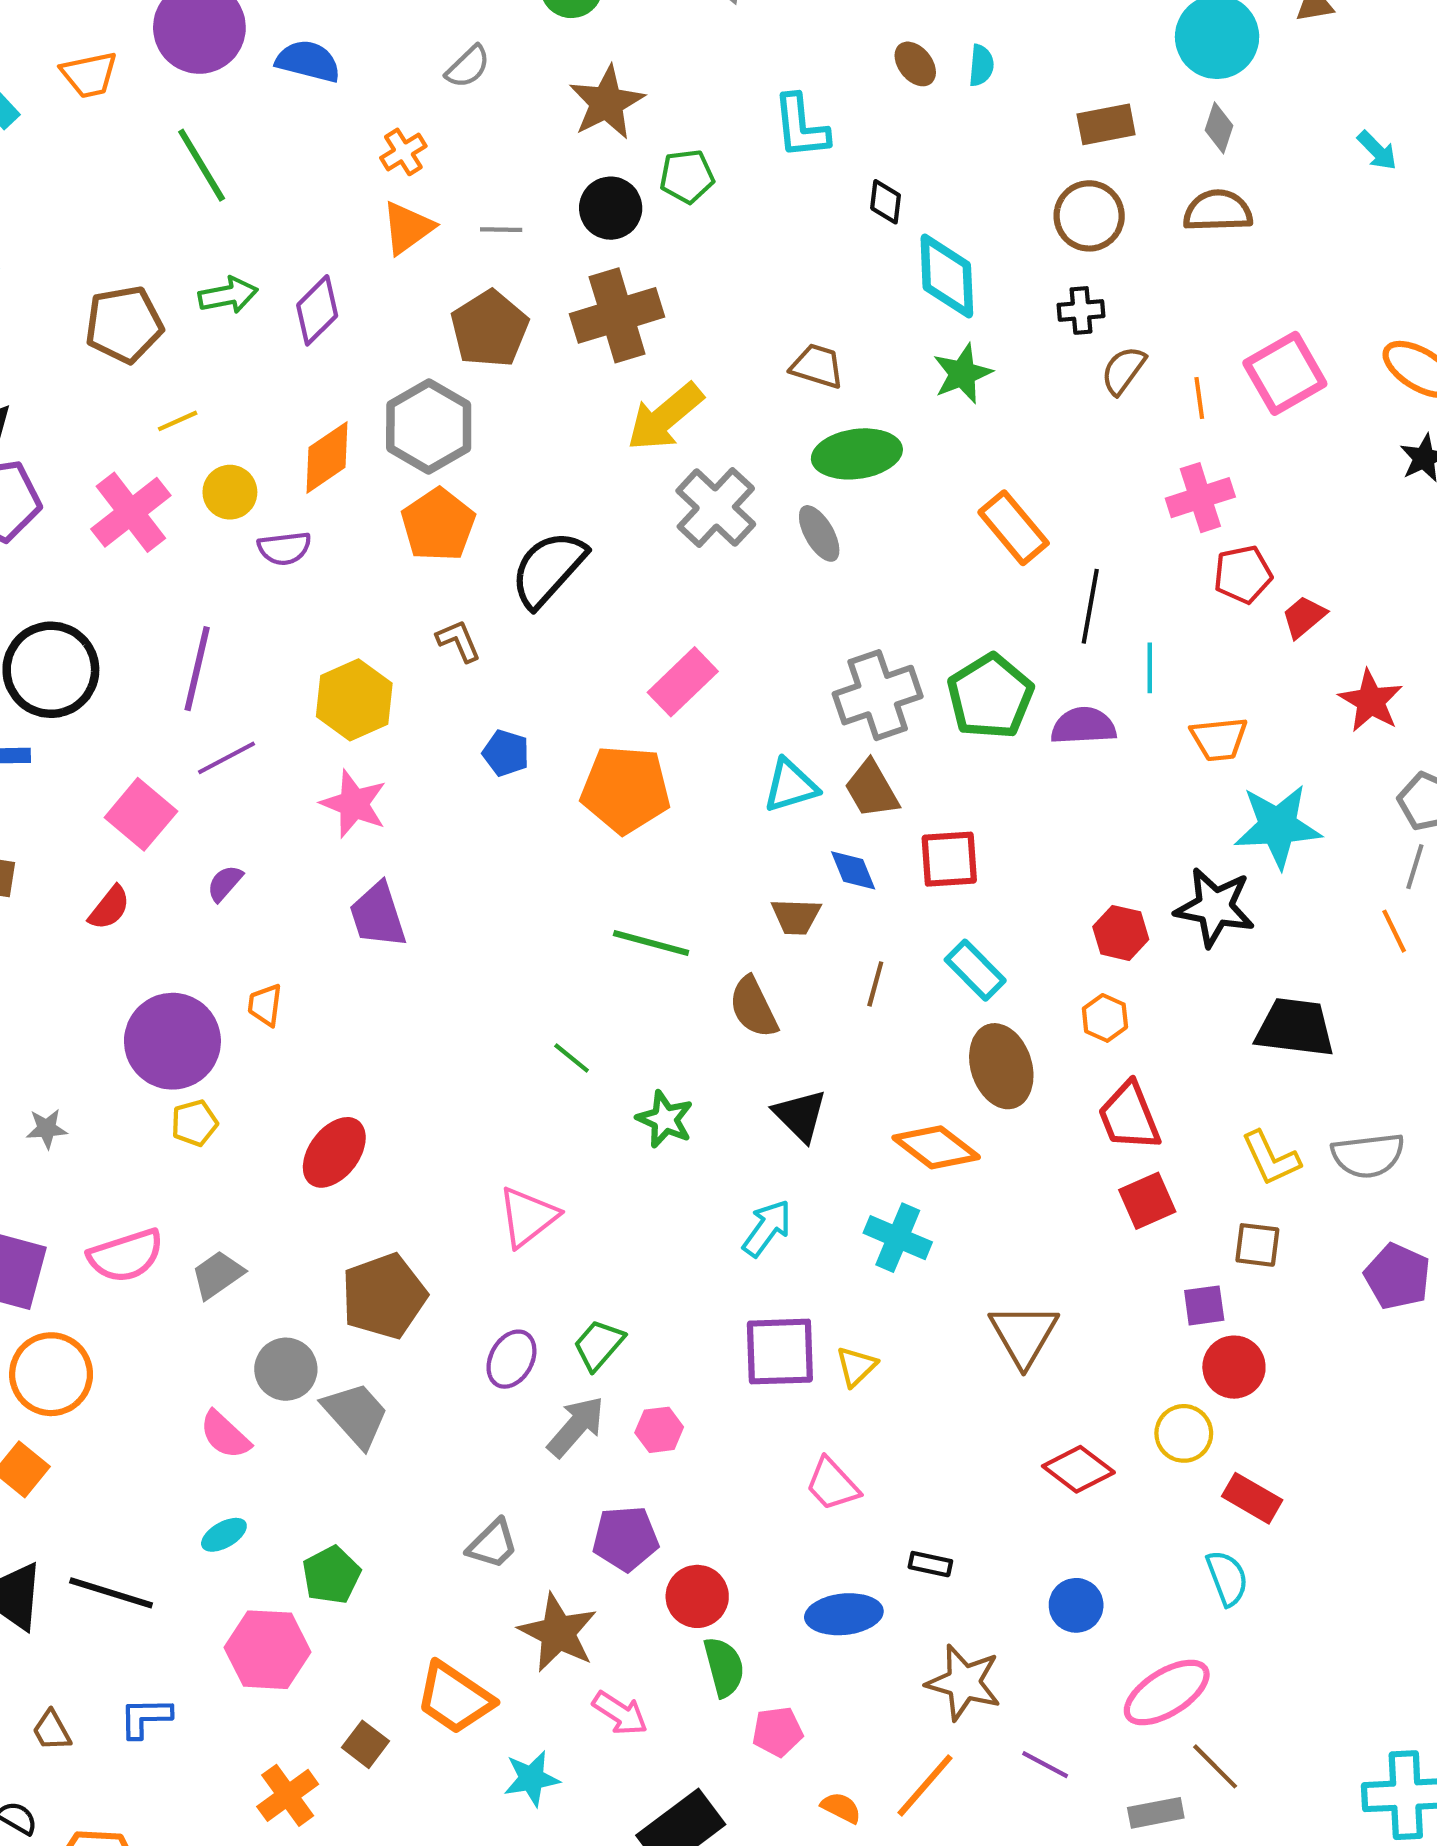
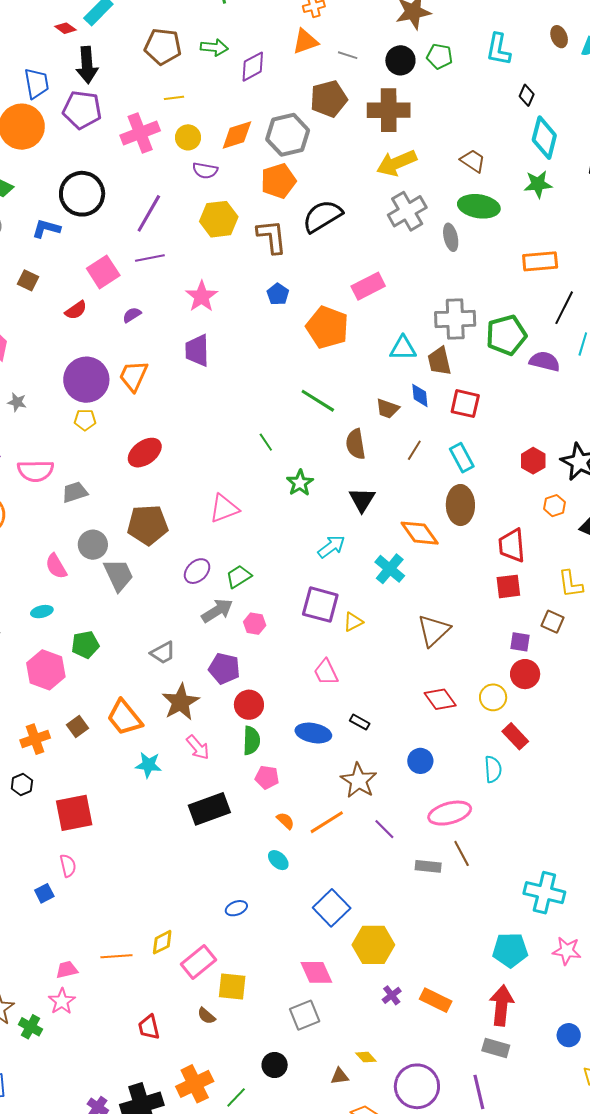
orange rectangle: (1014, 528) -> (540, 261), turned -72
brown L-shape: (458, 641) -> (272, 237), size x1.6
yellow hexagon: (354, 700) -> (219, 219), moved
orange trapezoid: (265, 1005) -> (133, 376), size x1.6
orange hexagon: (1105, 1018) -> (554, 506), moved

